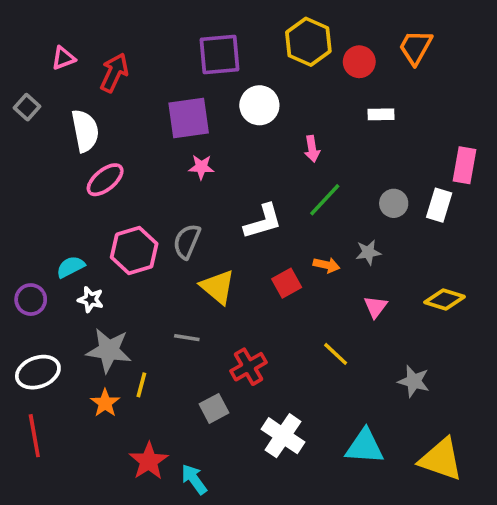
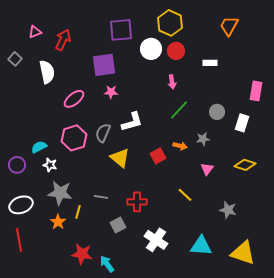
red circle: (359, 62) -> (176, 51), moved
white circle: (259, 105) -> (151, 49), moved
pink ellipse: (105, 180) -> (74, 99), moved
white rectangle: (439, 205) -> (242, 123), moved
white L-shape: (263, 221) -> (132, 122), moved
gray line: (187, 338) -> (101, 197), moved
red cross: (248, 367) -> (137, 202), turned 30
red star: (149, 461) -> (82, 254), turned -30

